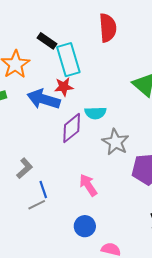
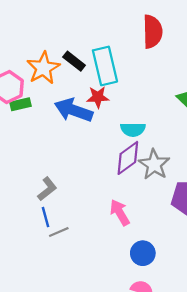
black rectangle: (47, 41) -> (74, 61), moved
purple diamond: (72, 128) -> (128, 158), moved
blue line: (43, 189) -> (46, 217), moved
blue circle: (85, 226) -> (143, 253), moved

